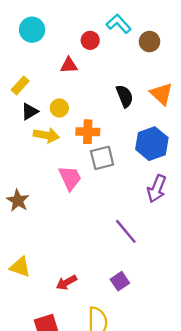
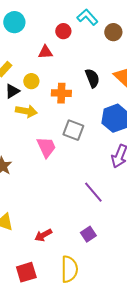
yellow circle: (59, 108) -> (31, 81), moved
orange cross: (88, 132) -> (61, 93), moved
gray square: (102, 158) -> (73, 130), turned 35

